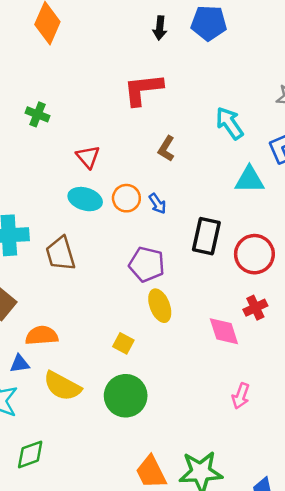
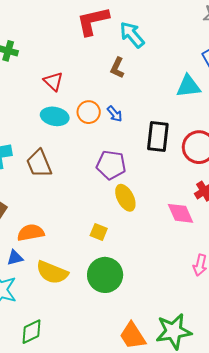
cyan arrow: (229, 123) -> (132, 35), moved

